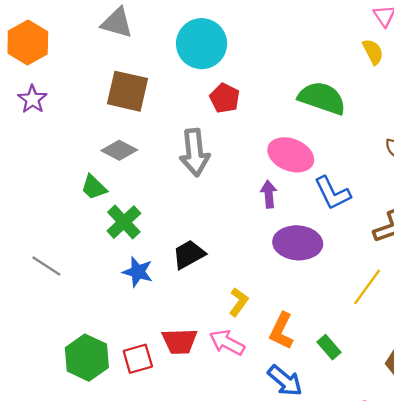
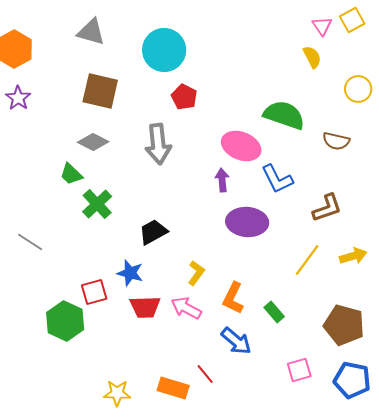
green semicircle: (322, 98) -> (284, 115), moved
blue star: (138, 272) -> (130, 273), moved
red square: (138, 359) -> (94, 292), moved

